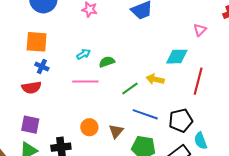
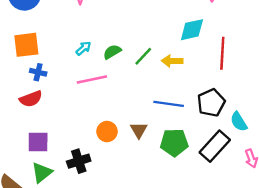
green line: (130, 89) -> (143, 56), moved

